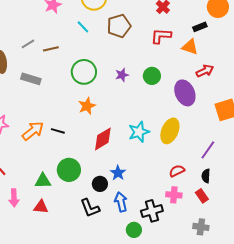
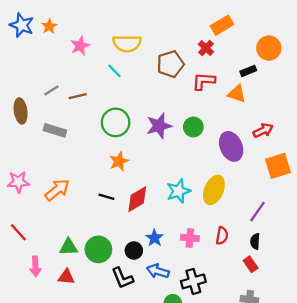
brown pentagon: (119, 26) -> (170, 64), moved
red arrow: (205, 71) -> (263, 130), moved
purple star: (122, 75) -> (159, 126), size x1.6
black line: (58, 131) -> (106, 197), moved
green circle: (69, 170) -> (98, 249), moved
red semicircle: (177, 171) -> (222, 236), turned 126
pink cross: (174, 195) -> (190, 238), moved
blue arrow: (121, 202) -> (158, 271), turned -60

